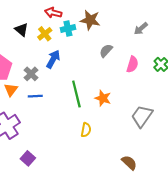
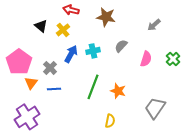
cyan cross: (68, 29) -> (93, 51), moved
green line: (76, 94) -> (93, 87), turned 35
yellow semicircle: (86, 130) -> (110, 121), moved

